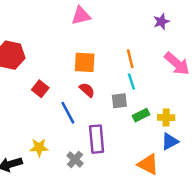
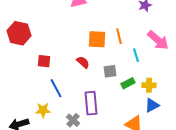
orange square: (85, 62) -> (97, 39), moved
cyan line: (131, 82) -> (136, 55), moved
red square: (40, 89) -> (44, 61), turned -32
blue line: (68, 113) -> (56, 88), moved

